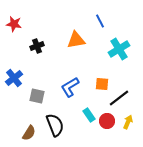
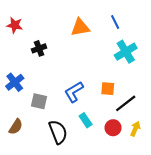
blue line: (100, 21) -> (115, 22), moved
orange triangle: (76, 40) -> (80, 27), moved
cyan rectangle: (89, 115) -> (86, 120), moved
brown semicircle: (29, 133) -> (16, 127), moved

